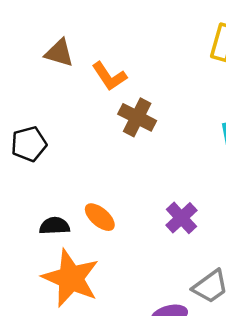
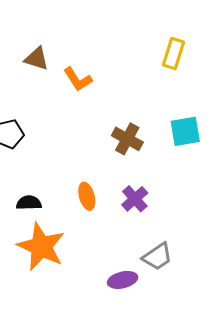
brown cross: (137, 117) -> (127, 139), moved
orange ellipse: (100, 217) -> (87, 196), moved, turned 32

